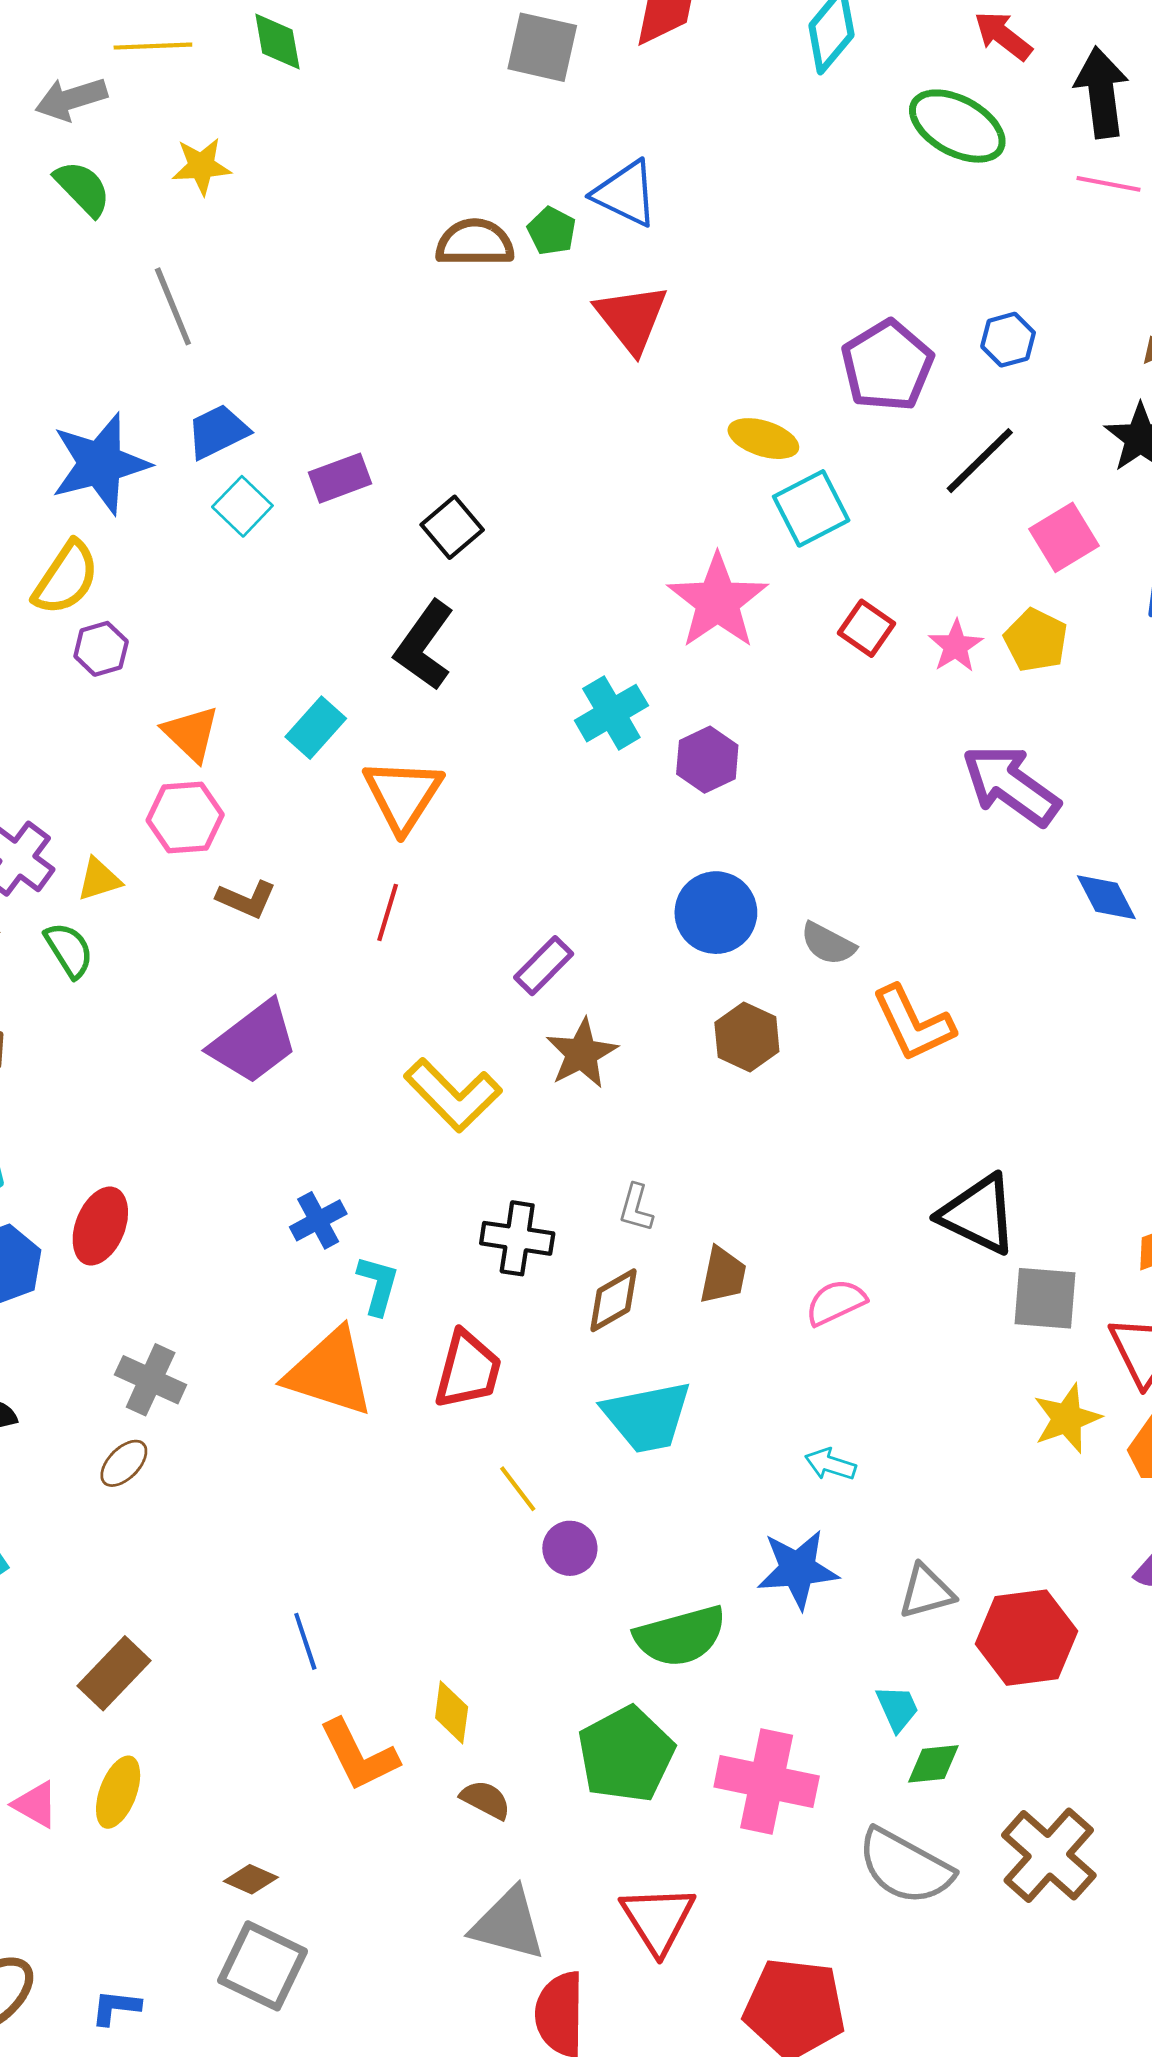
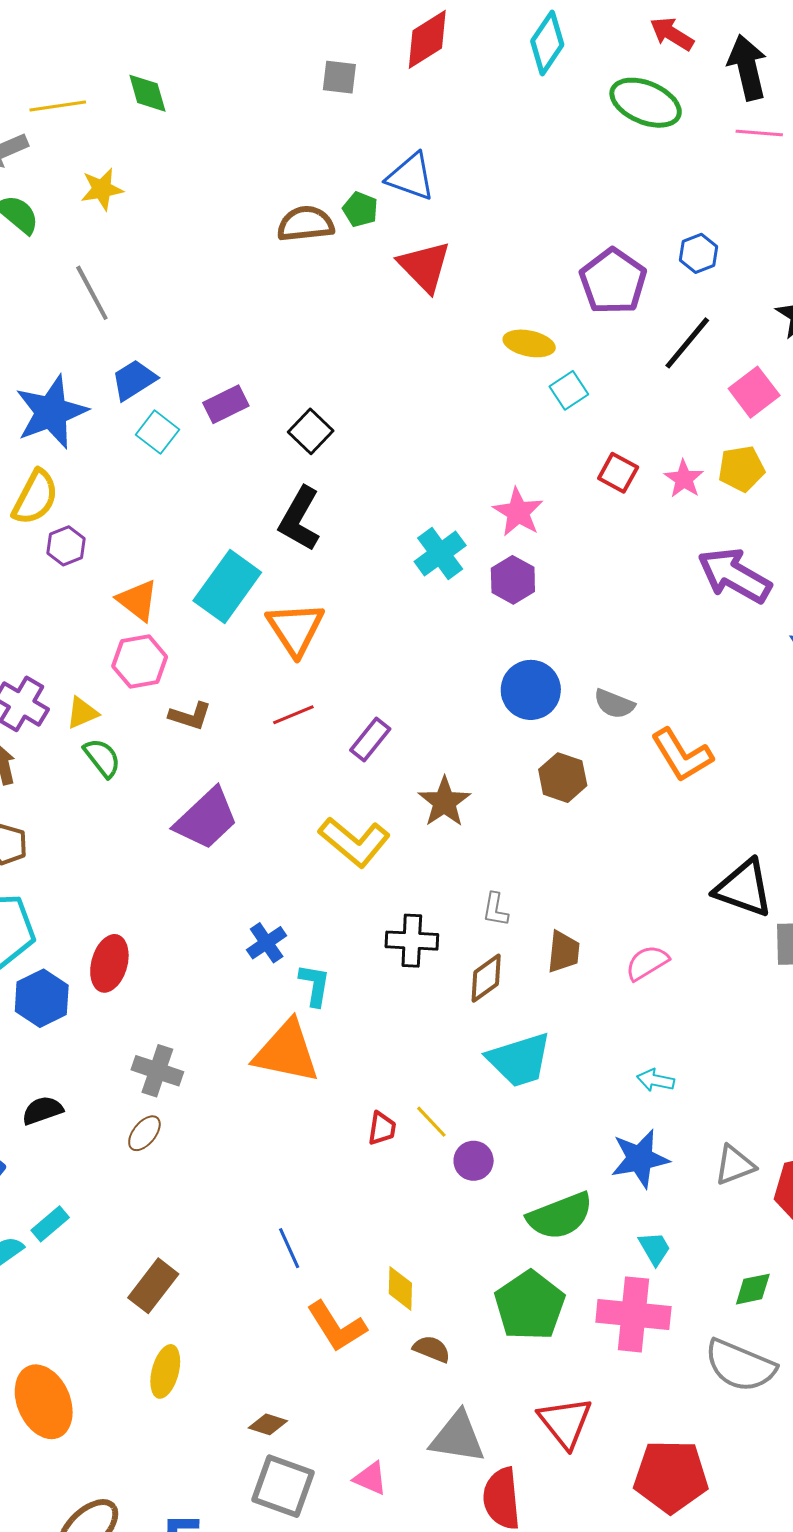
gray square: (542, 47) -> (339, 77), size x0.7
cyan square: (811, 508) -> (569, 390), size x0.7
pink star: (718, 601) -> (518, 512), moved, size x0.7
yellow pentagon: (1036, 640) -> (741, 469), turned -30
cyan rectangle: (316, 728) -> (227, 587), size x1.6
red line: (388, 912) -> (293, 715), turned 57
green semicircle: (69, 950) -> (102, 758), moved
purple rectangle: (544, 966) -> (370, 739), moved
red trapezoid: (468, 1370) -> (382, 1128), moved, size x0.6
cyan trapezoid: (897, 1708) -> (655, 1248), moved
pink triangle: (35, 1805) -> (370, 1478), moved

